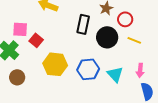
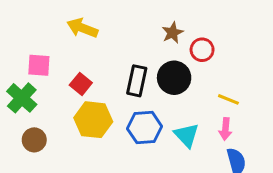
black rectangle: (83, 24) -> (137, 81), moved
red square: (36, 40) -> (81, 84), moved
yellow line: (134, 40) -> (228, 99), moved

